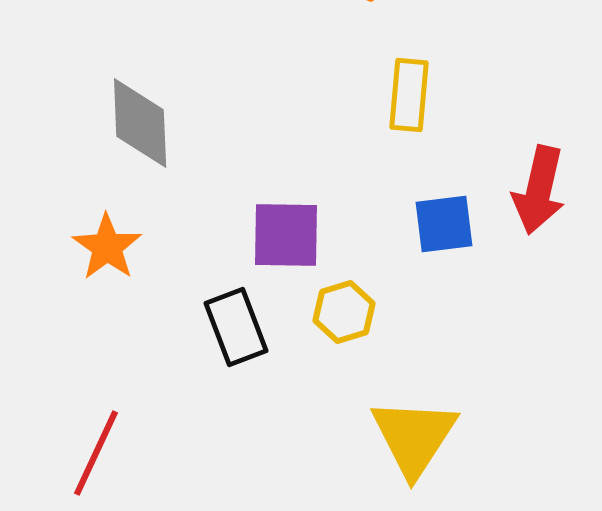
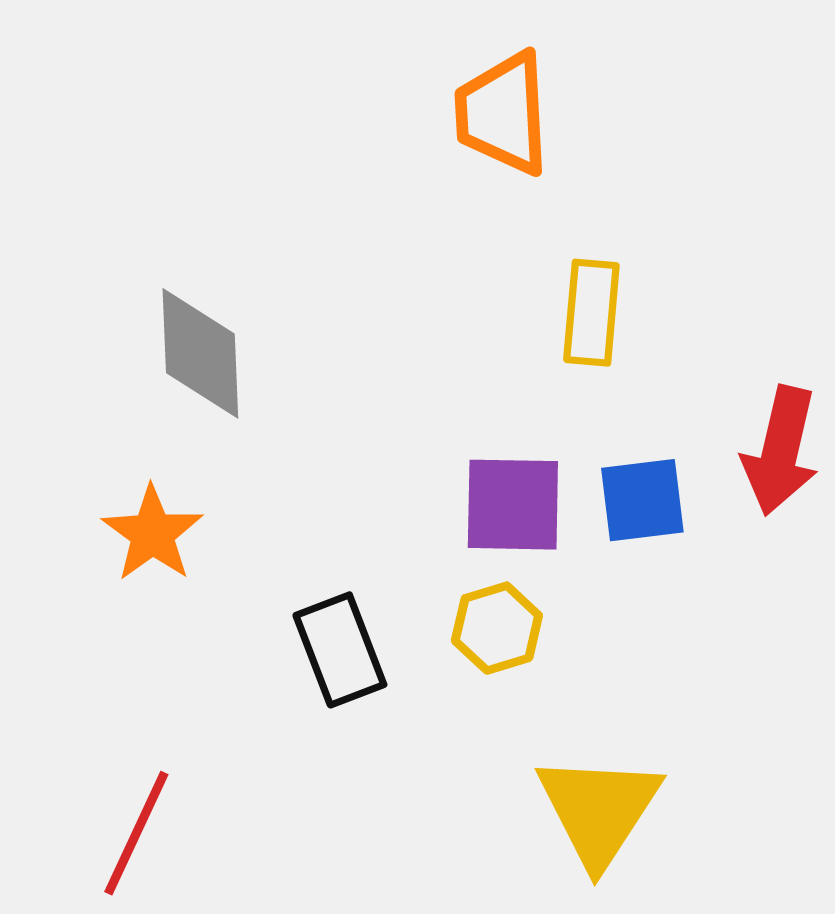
purple square: (286, 235) -> (513, 505), moved

